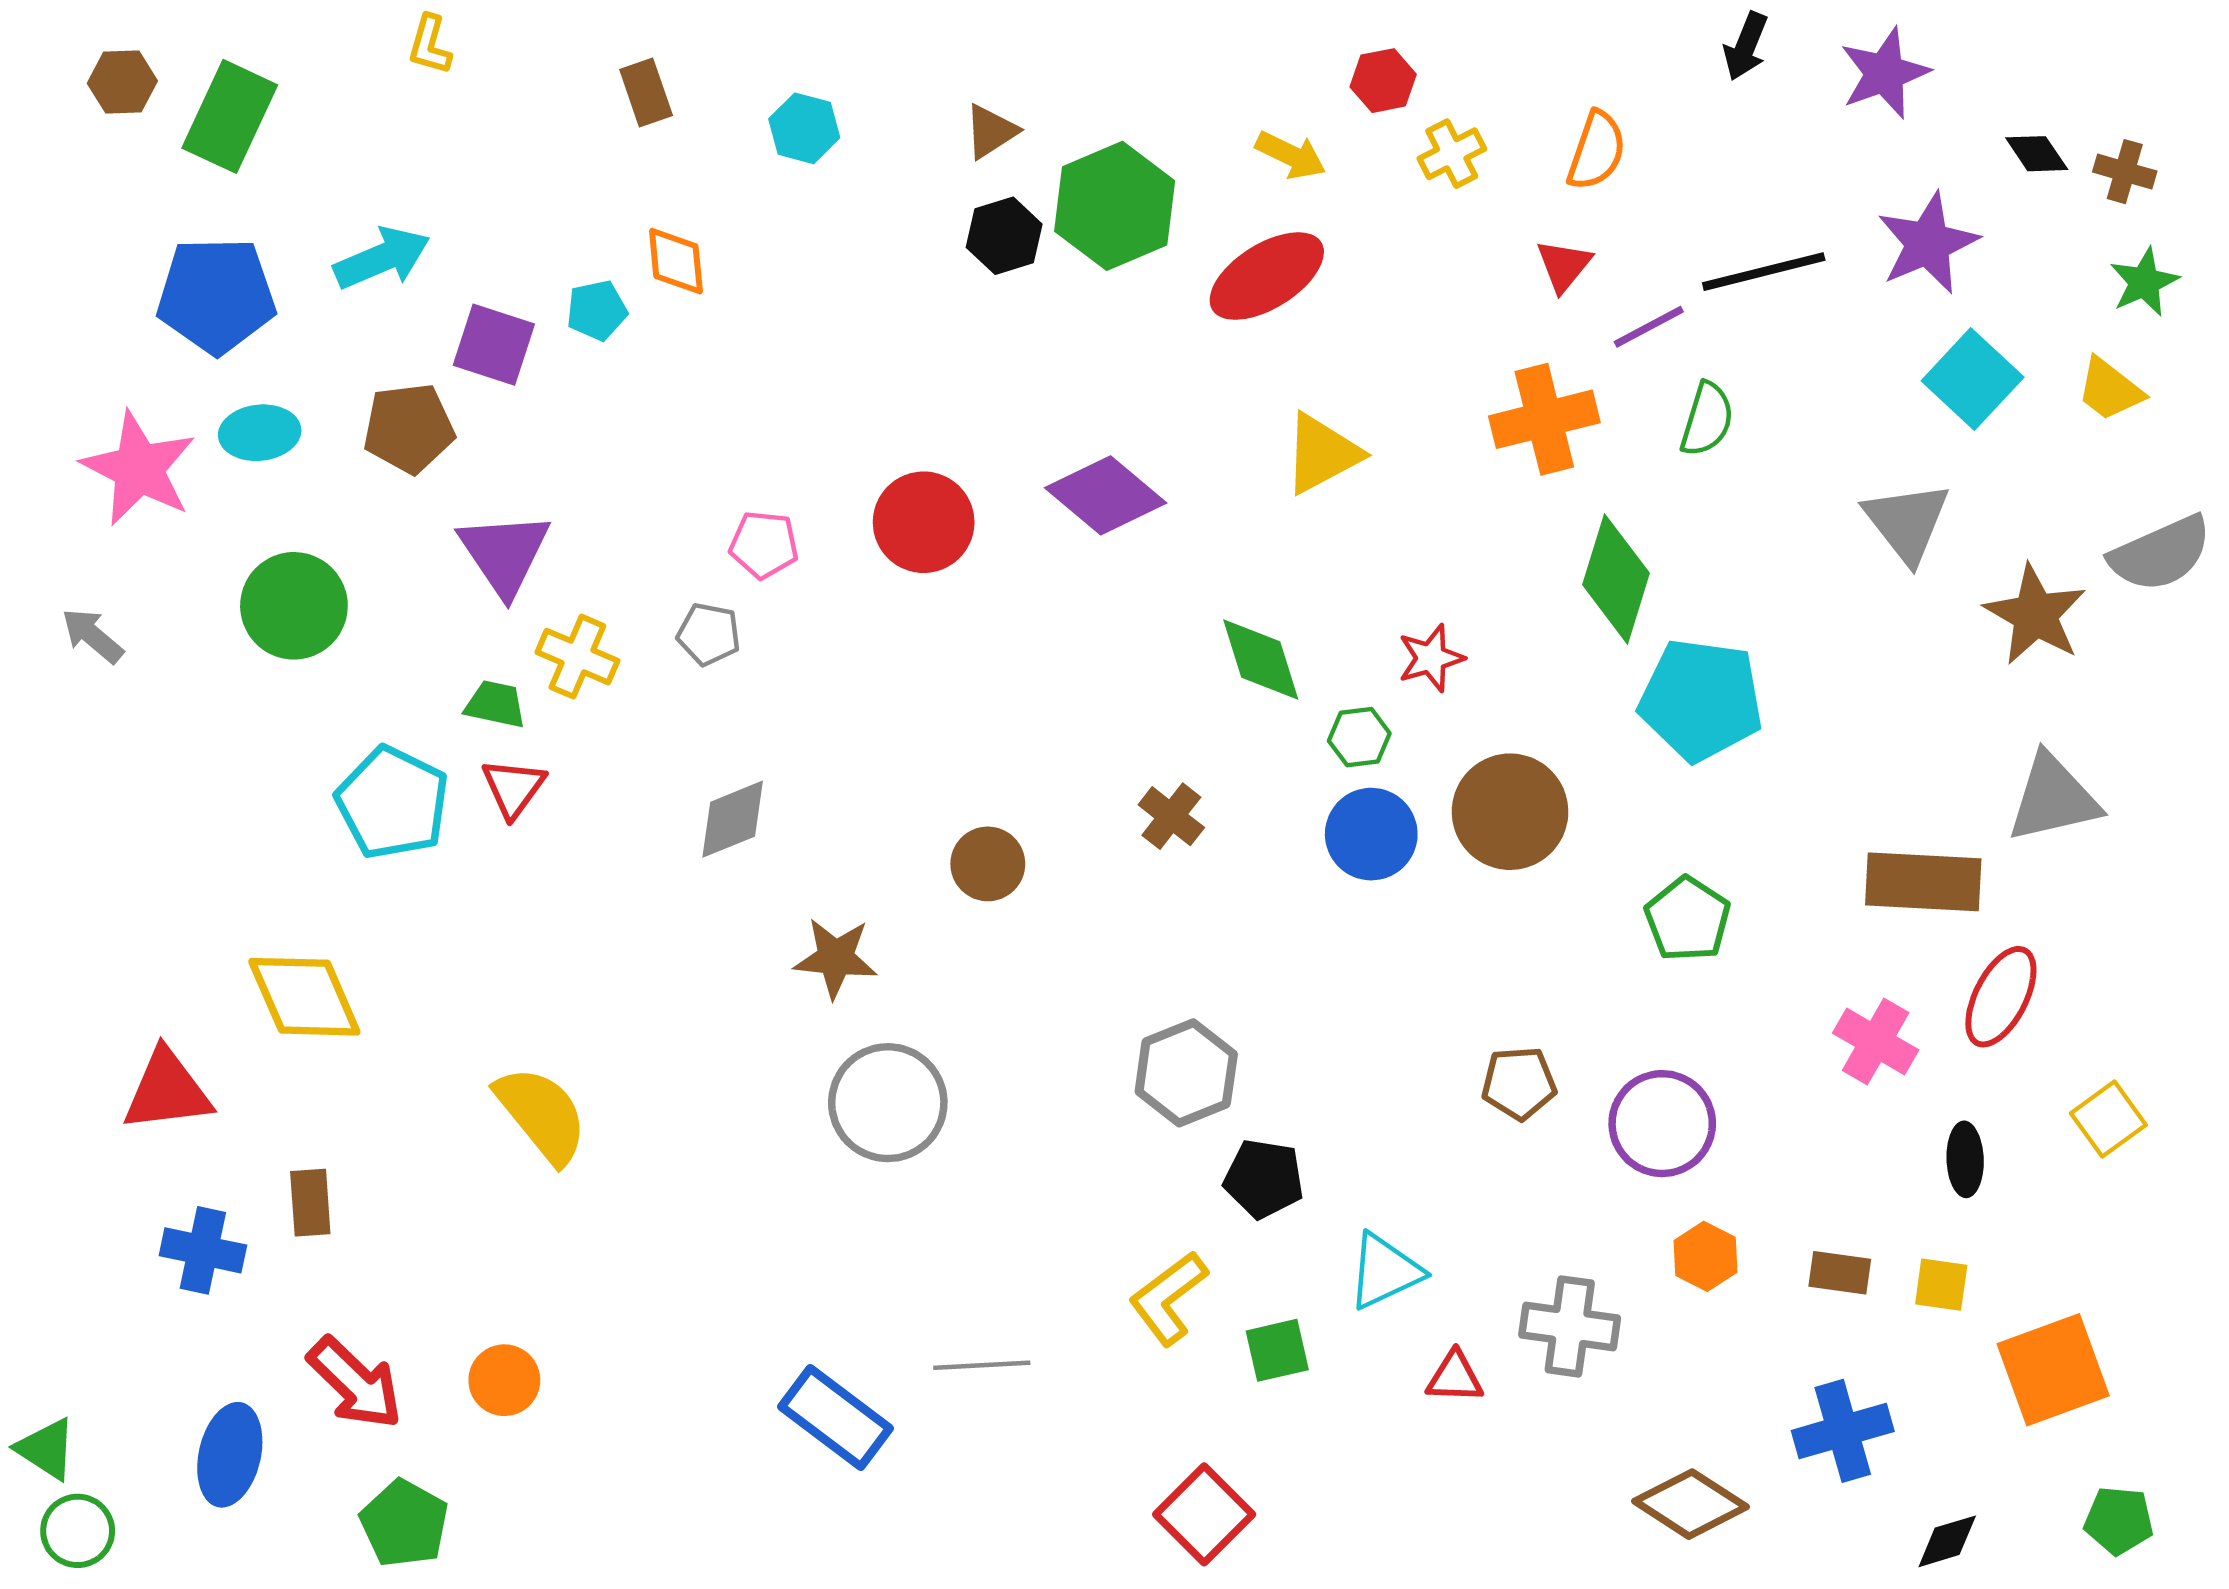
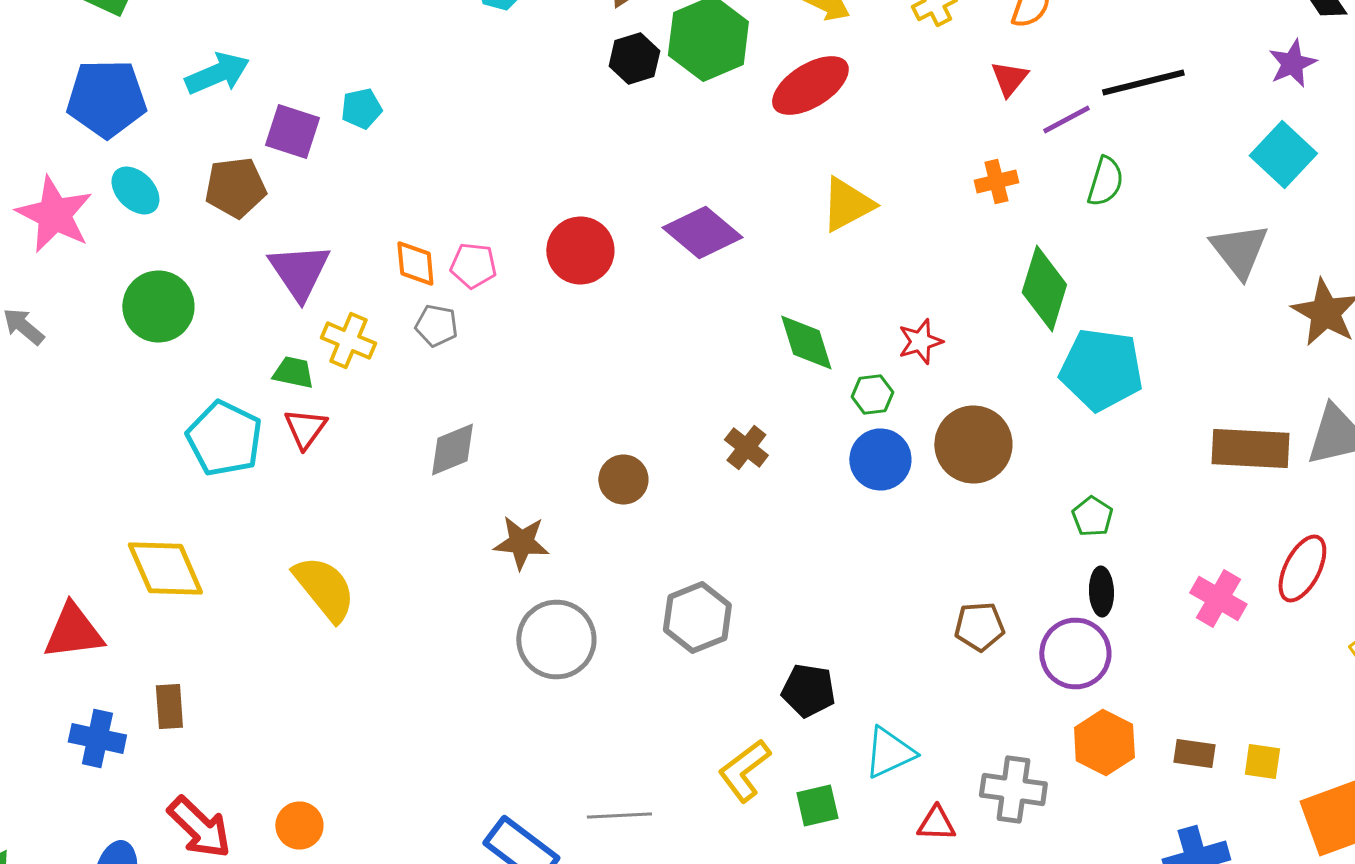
purple star: (1928, 243) -> (1292, 64), moved, size x0.7
orange diamond: (676, 261) -> (415, 264), moved
orange cross: (1544, 419) -> (996, 182), size x0.6
cyan ellipse: (260, 433) -> (135, 190), turned 51
brown rectangle: (1923, 882) -> (1250, 448), moved
green pentagon: (1688, 919) -> (1092, 516), size x0.7
gray hexagon: (1186, 1073) -> (697, 618), moved
yellow semicircle: (542, 1115) -> (324, 588), moved
black ellipse: (1965, 1159) -> (1101, 592), moved
orange hexagon: (1705, 1256) -> (1104, 742), size x1.4

